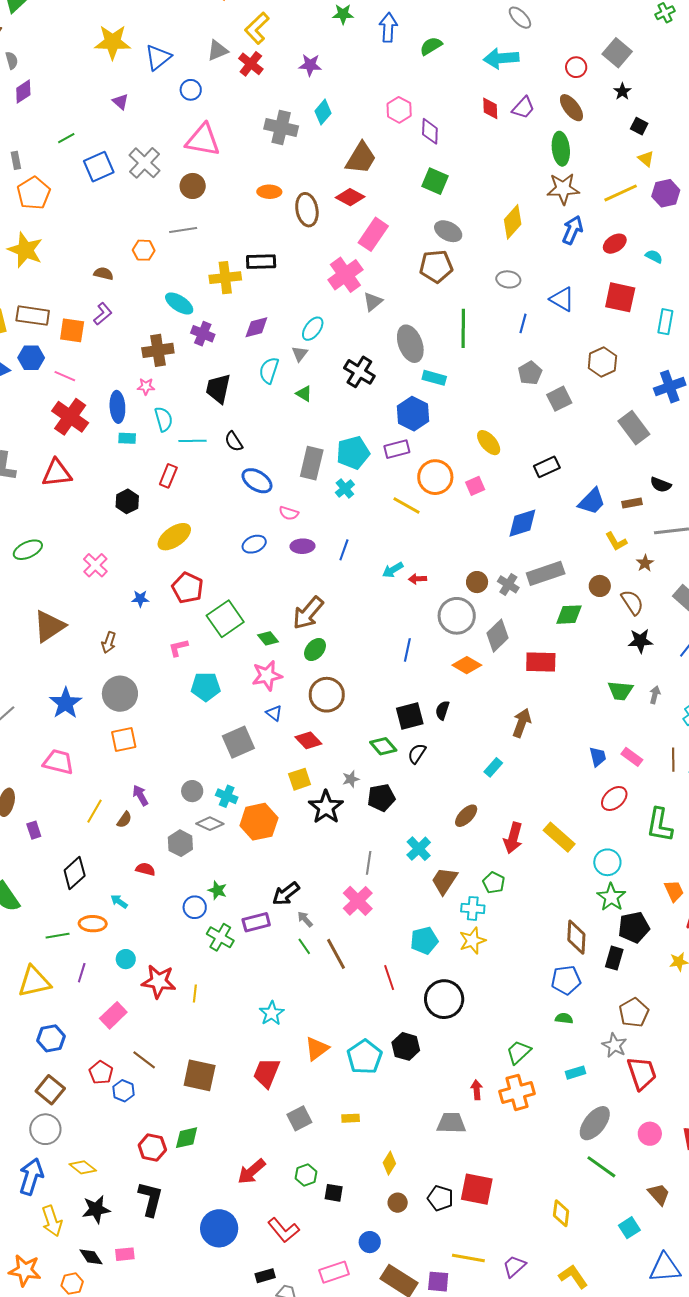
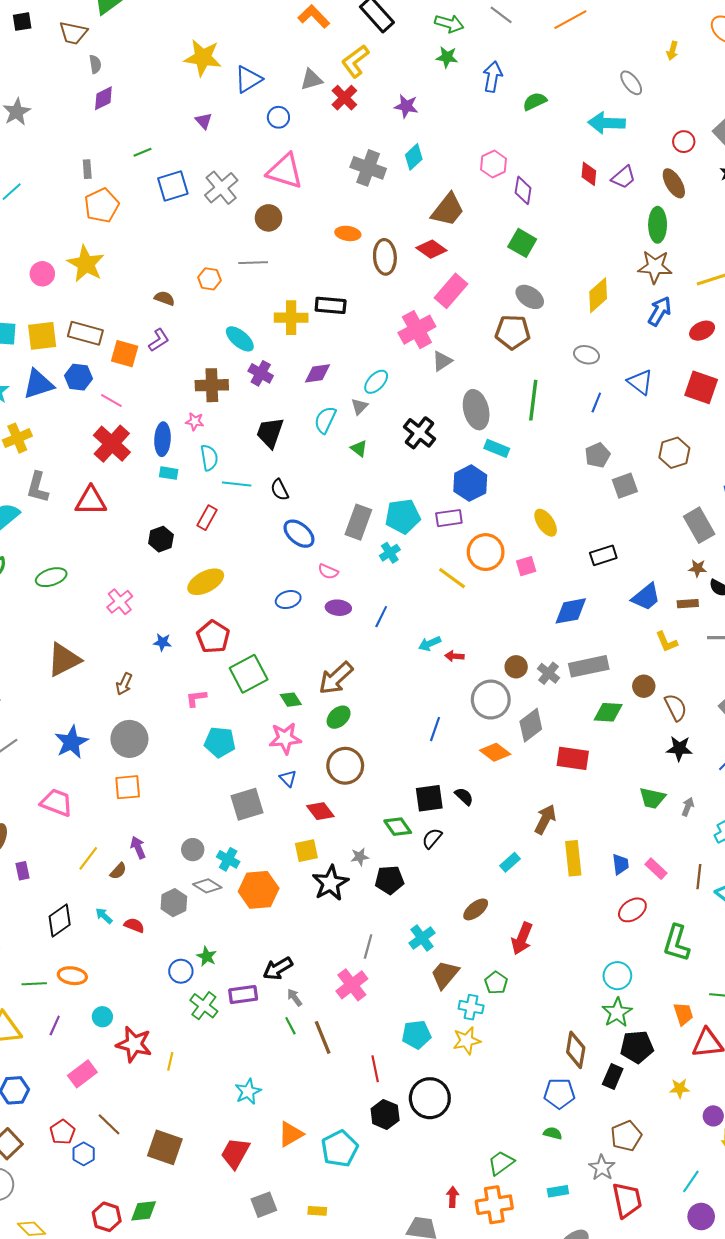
brown star: (645, 563) -> (698, 568), moved, turned 30
black semicircle: (442, 710) -> (464, 796), turned 108
yellow rectangle: (559, 837) -> (573, 858), moved, turned 36
cyan arrow: (119, 901) -> (104, 916), moved
black hexagon: (406, 1046) -> (385, 1114), moved

